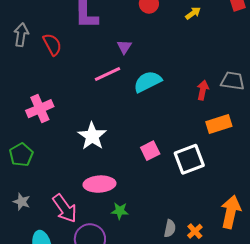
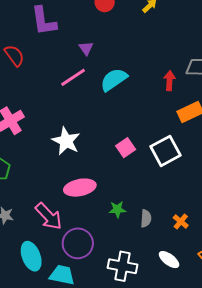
green star: (120, 211) -> (117, 209), moved
gray semicircle: (170, 228) -> (146, 218), moved

